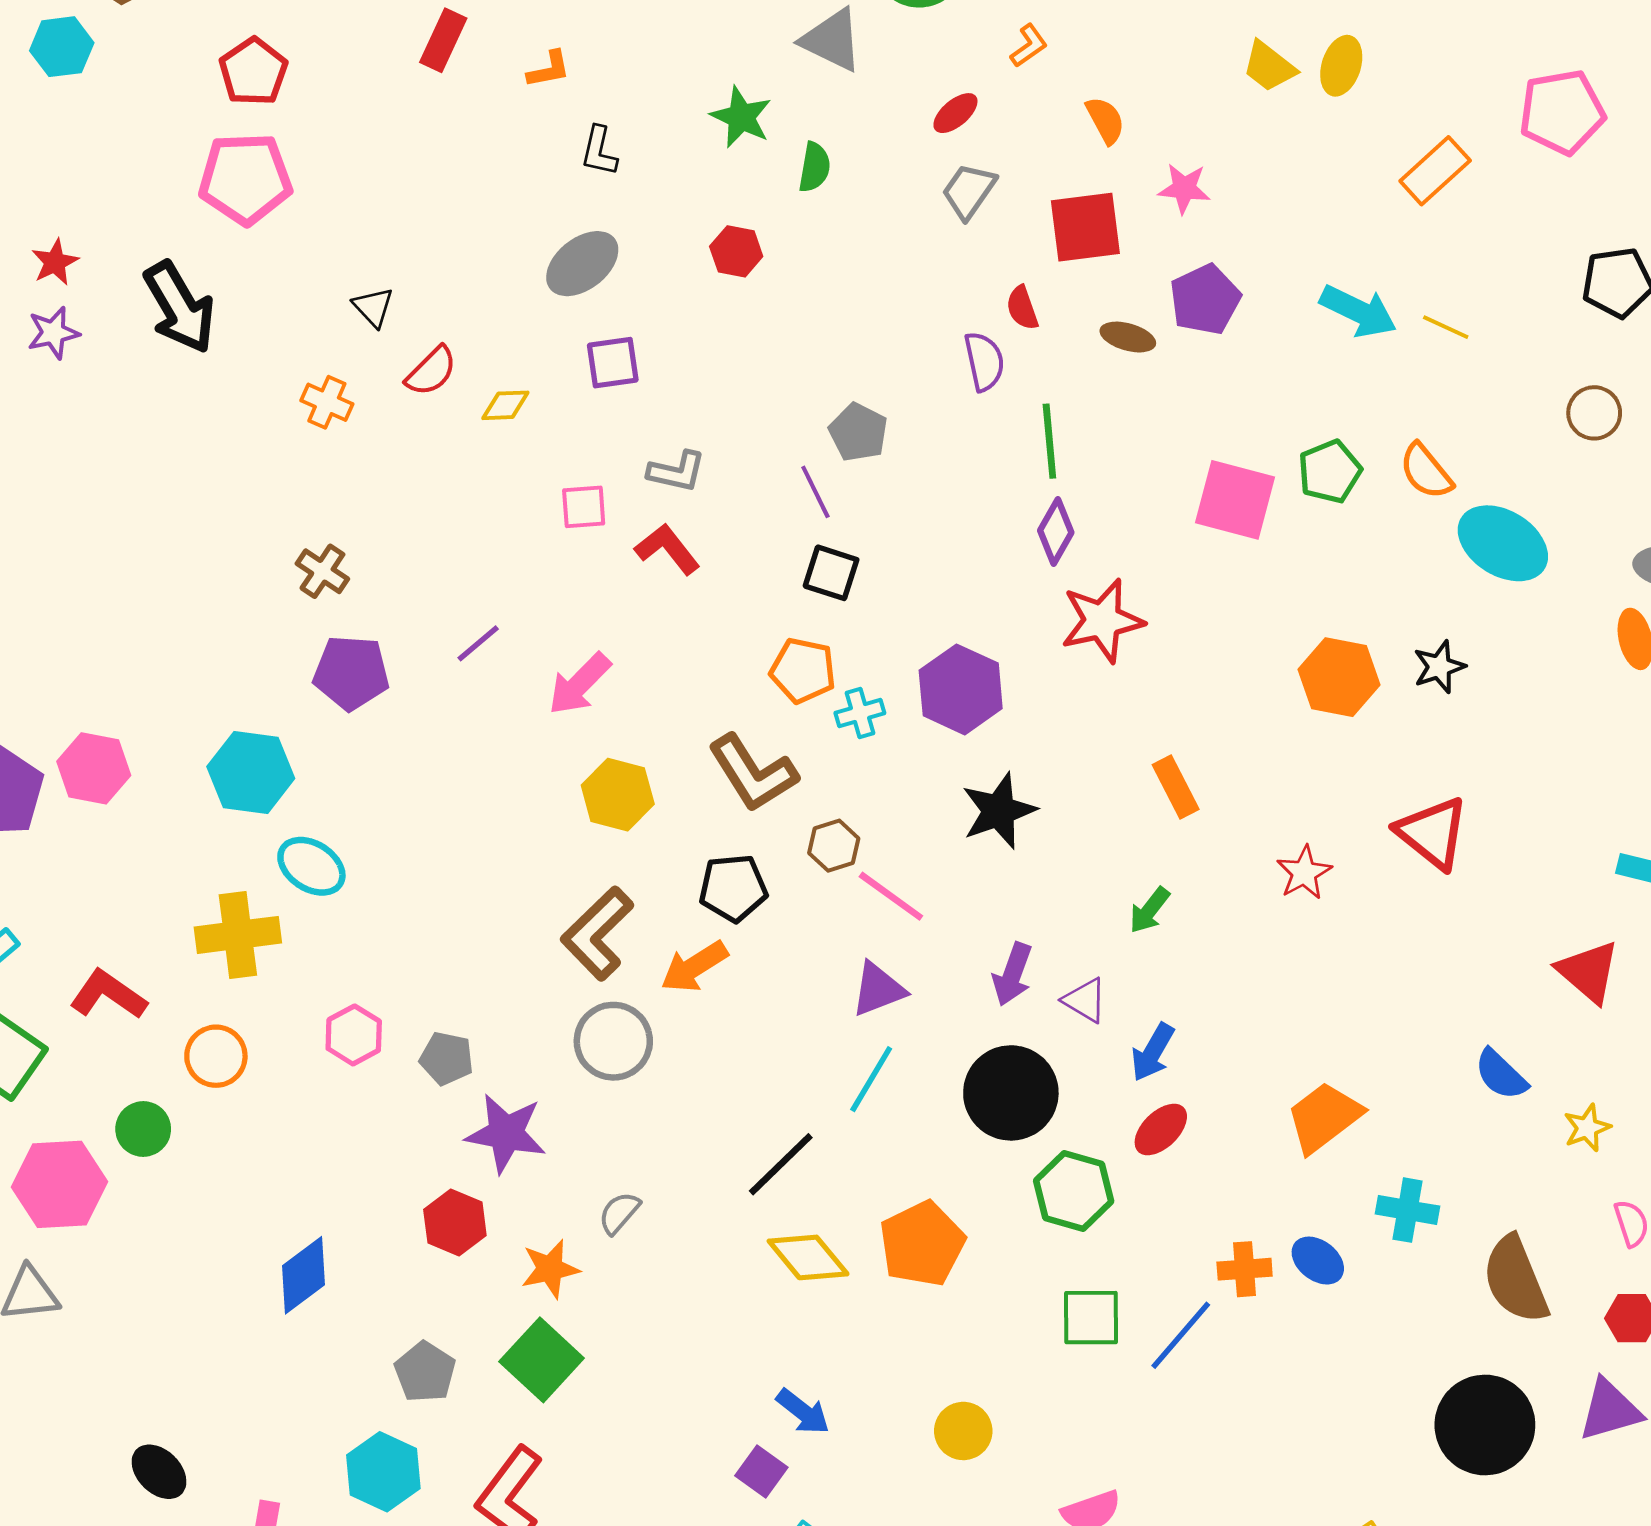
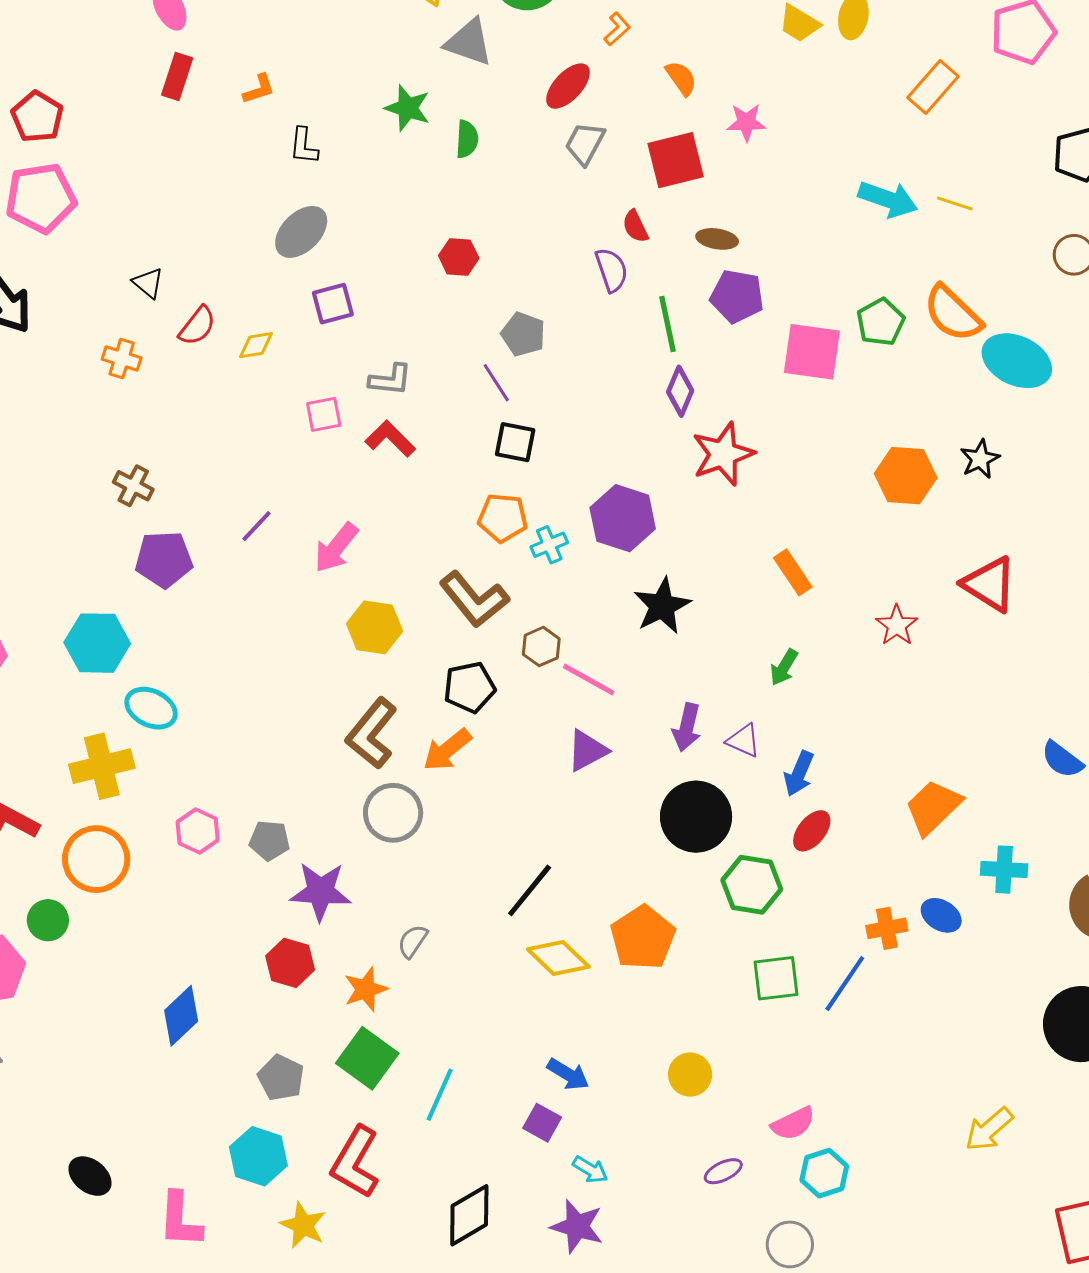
red ellipse: (955, 113) -> (568, 86), size x1.4
red hexagon: (736, 251) -> (459, 257), moved
purple pentagon: (1205, 300) -> (737, 296), moved, turned -30
orange semicircle: (1426, 471) -> (953, 313), size x1.4
orange circle: (216, 1056) -> (96, 859), size x1.4
cyan line: (871, 1079) -> (440, 1095), moved

